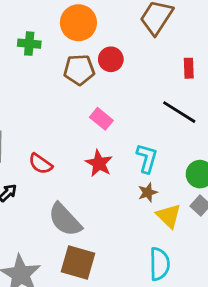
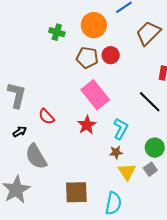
pink rectangle: (101, 119) -> (95, 95), size x1.8
gray semicircle: (65, 220) -> (36, 157), moved
brown square: (78, 263) -> (76, 192), moved, turned -30

